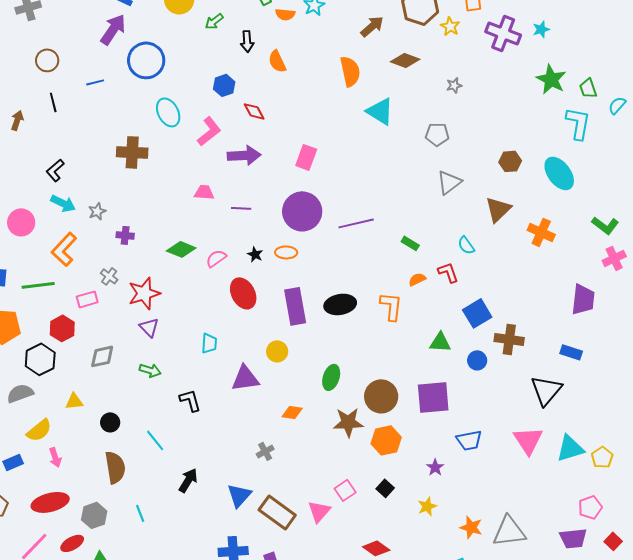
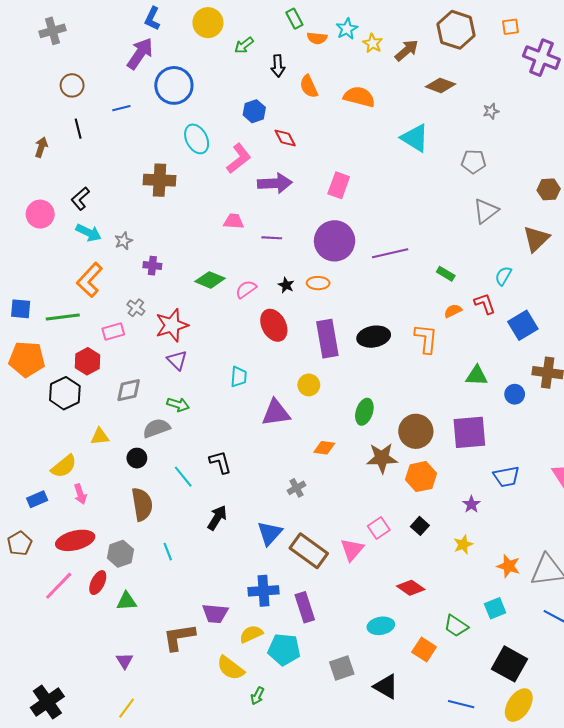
yellow star: (450, 26) -> (373, 43), moved
orange semicircle: (350, 71) -> (359, 97), moved, turned -64
pink circle: (21, 222) -> (40, 214), moved
cyan semicircle: (466, 245) -> (503, 276), turned 66
blue square: (477, 313) -> (523, 325), moved
gray semicircle: (20, 393) -> (156, 428), moved
black L-shape: (190, 400) -> (220, 462), moved
red ellipse: (72, 543) -> (98, 583), turned -35

